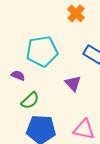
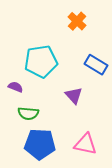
green semicircle: (30, 100) -> (28, 113), turned 48

